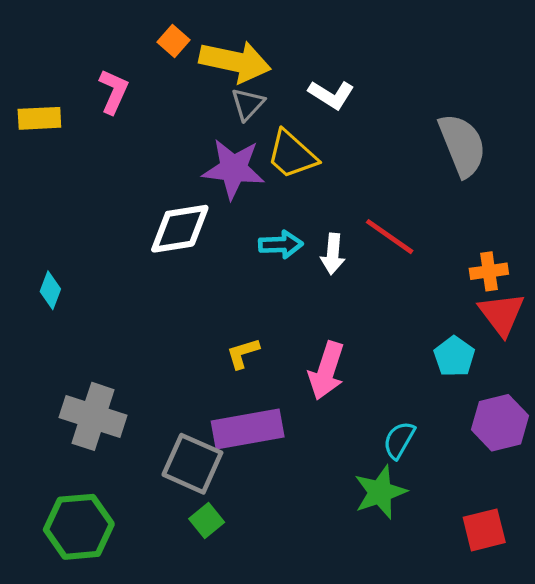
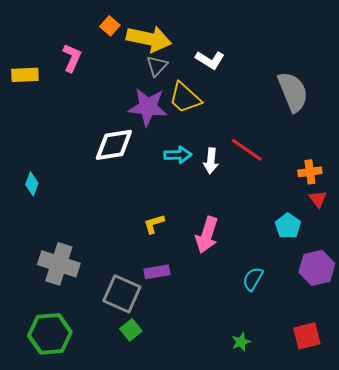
red triangle: (502, 314) -> (318, 199), size x0.6
purple rectangle: (248, 429) -> (157, 272), size x0.6
green star: (380, 492) -> (241, 342), moved, size x0.6

